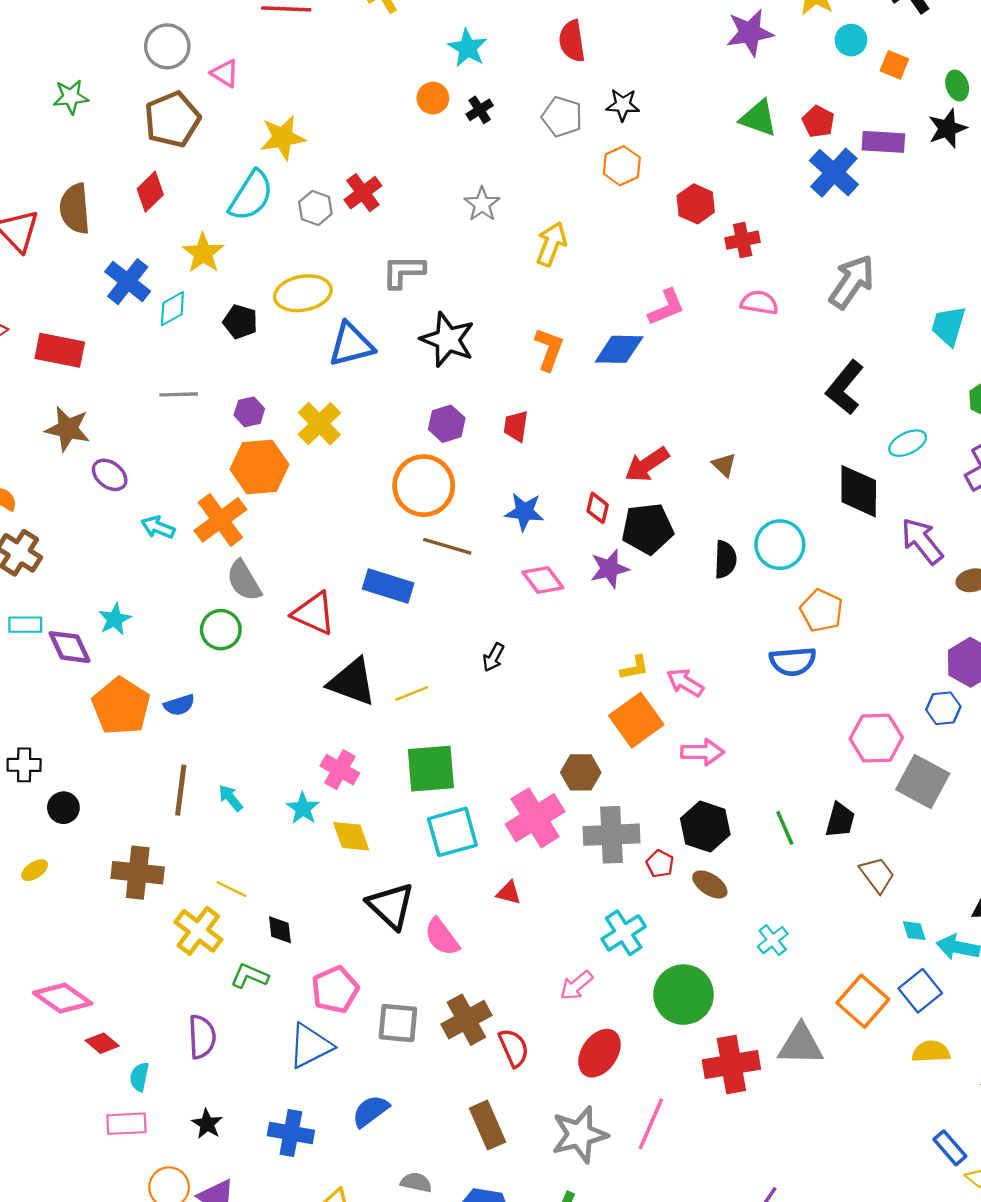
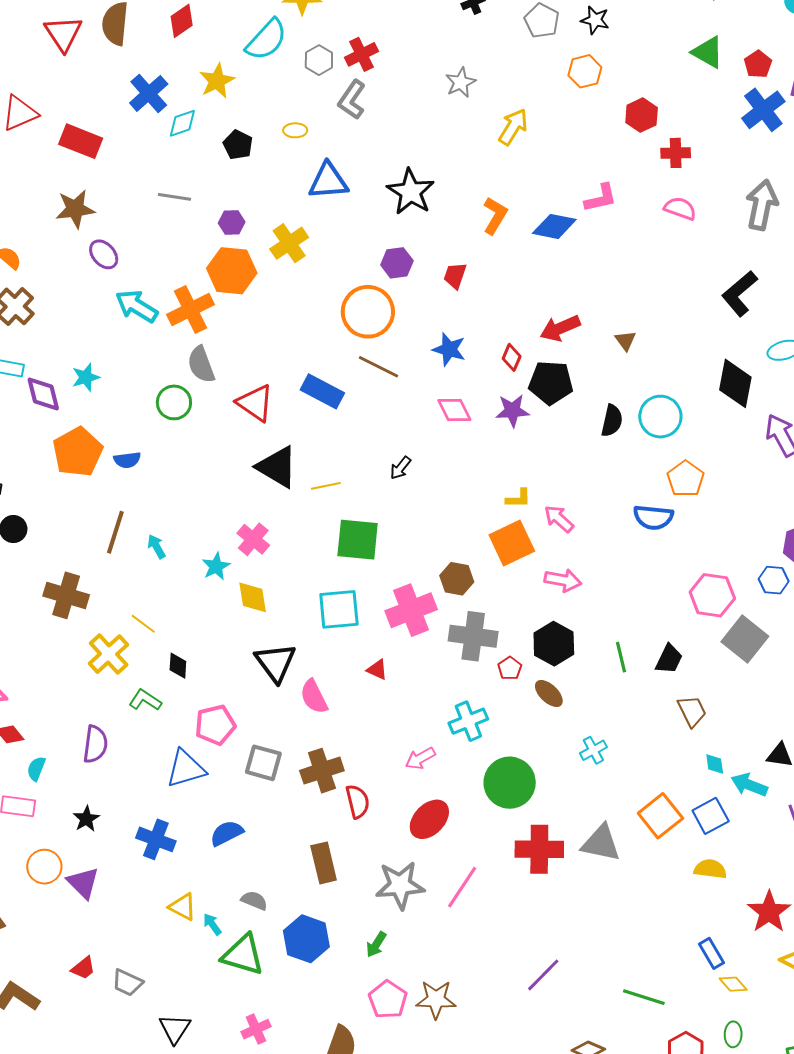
gray L-shape: (403, 272) -> (352, 100), moved, turned -66
gray arrow: (852, 282) -> (762, 205), turned -33
yellow ellipse: (303, 293) -> (295, 130), size x0.5
brown star: (68, 429) -> (75, 209), turned -30
cyan arrow: (158, 527) -> (137, 306), size x1.5
green square: (431, 769) -> (358, 540), moved

